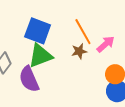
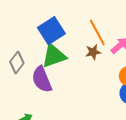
blue square: (38, 31) -> (51, 31), turned 36

